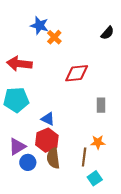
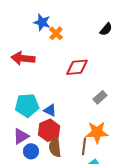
cyan pentagon: (16, 100) -> (27, 105), moved
gray rectangle: (101, 105) -> (100, 97), turned 48
orange star: (98, 142) -> (97, 132), size x1.6

